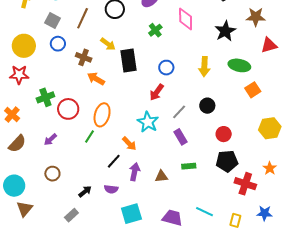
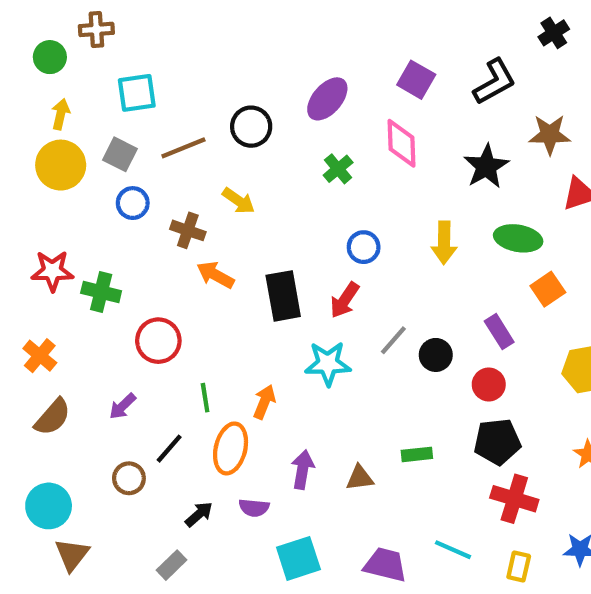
brown line: (83, 18) -> (183, 148), turned 45
yellow circle: (24, 46) -> (61, 165), moved
black rectangle: (128, 61) -> (283, 296), moved
green cross: (45, 97) -> (101, 292), moved, turned 36
black circle: (207, 106) -> (436, 355), moved
orange ellipse: (102, 115) -> (231, 448), moved
cyan star: (148, 122) -> (328, 364), turned -30
green line: (89, 137) -> (205, 398), turned -40
purple rectangle: (180, 137) -> (499, 332), moved
orange arrow: (129, 144) -> (264, 402), moved, turned -112
black line: (114, 161) -> (169, 449), moved
red cross: (245, 184) -> (514, 499), moved

